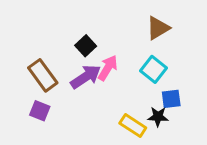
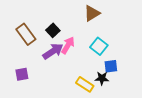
brown triangle: (158, 28) -> (92, 13), moved
brown rectangle: (43, 75) -> (26, 34), moved
purple square: (40, 111) -> (22, 74), turned -32

